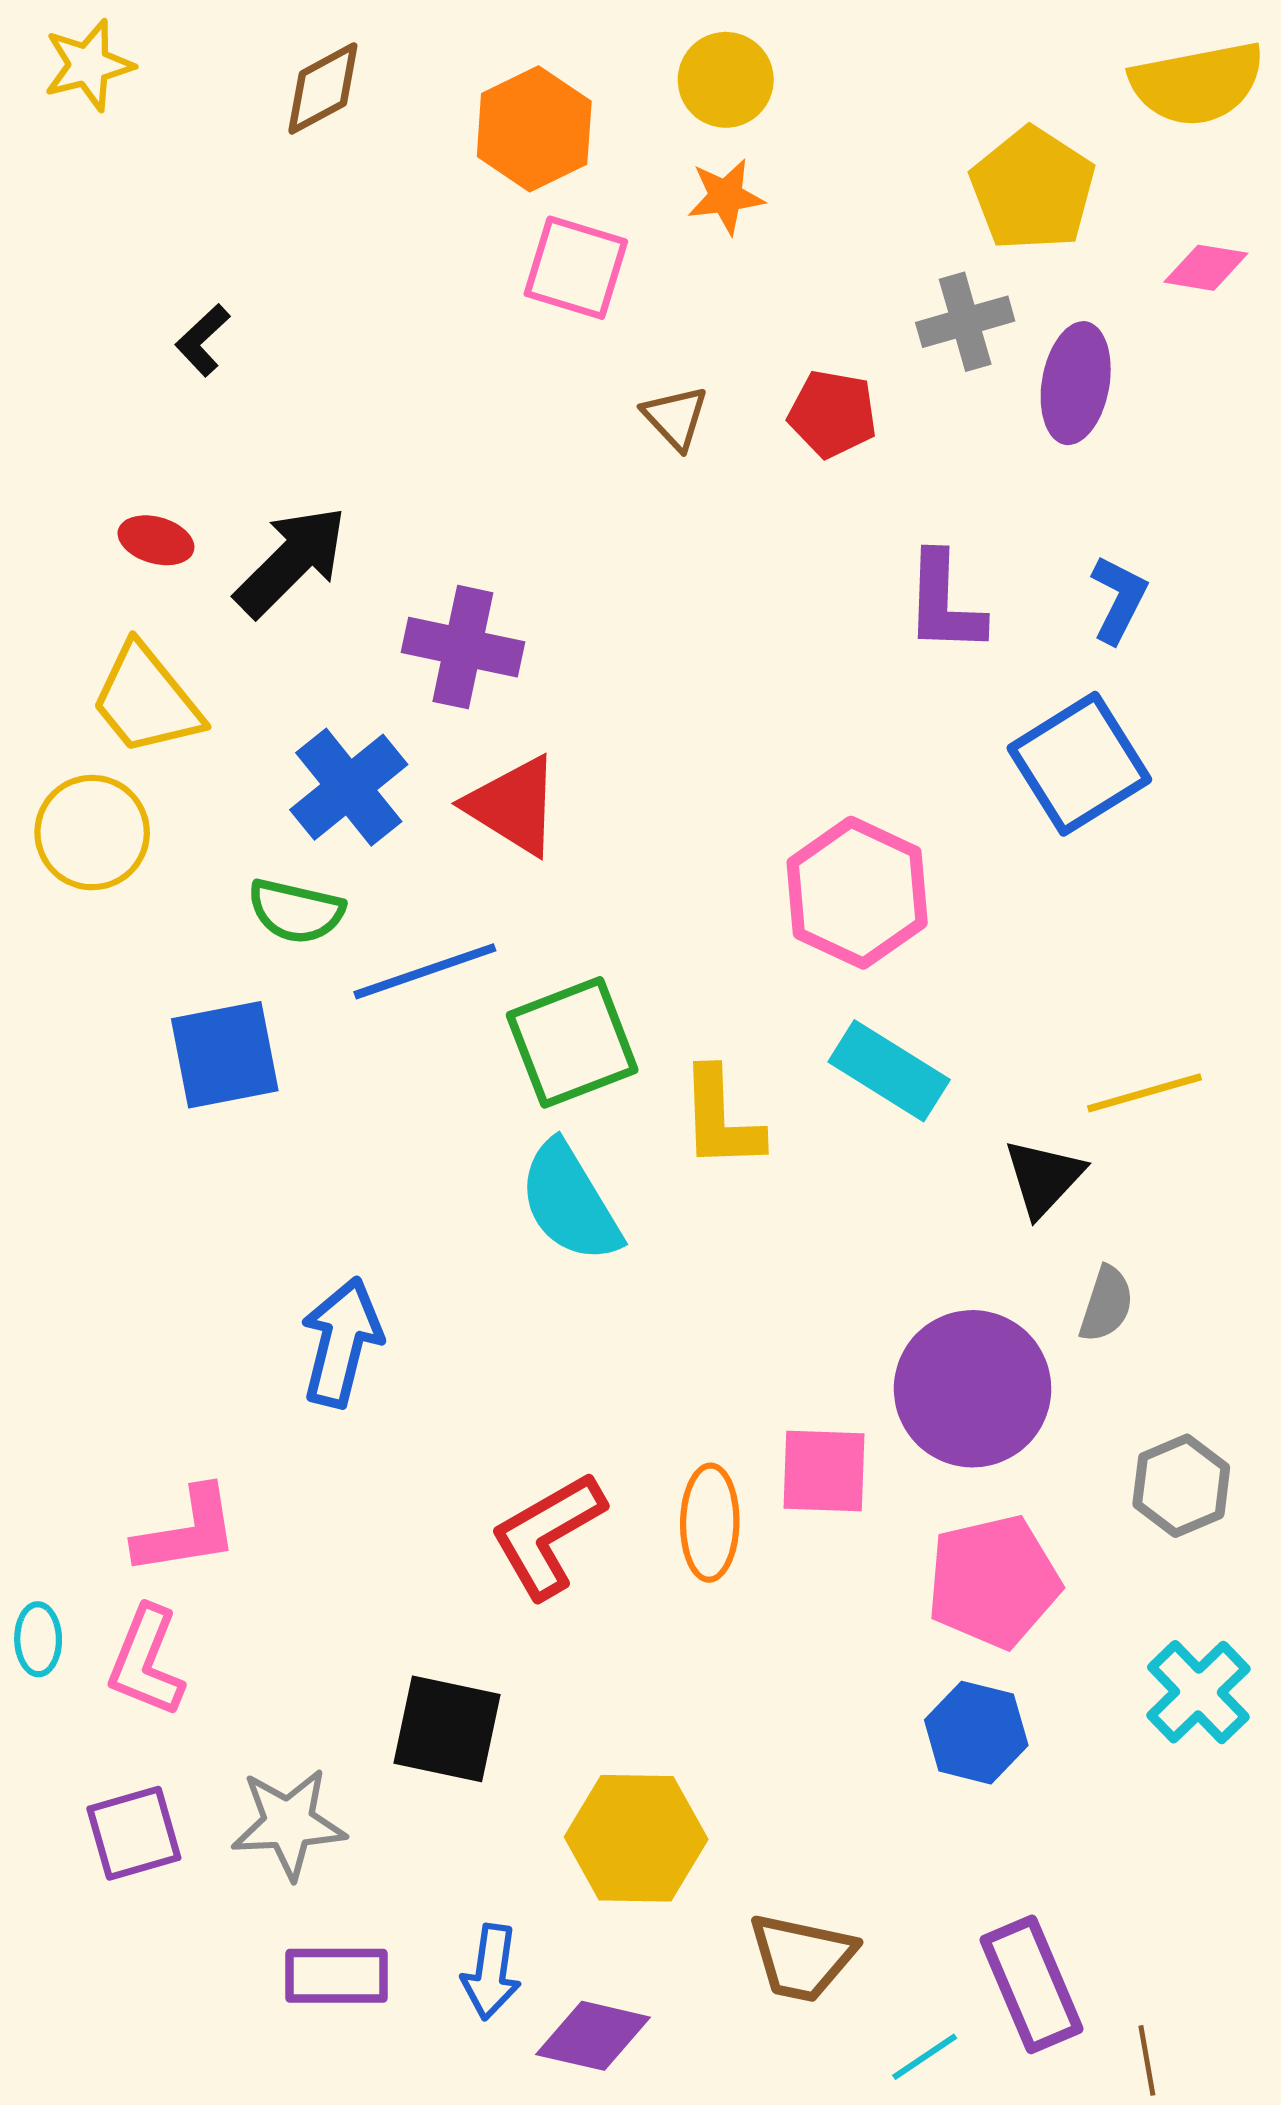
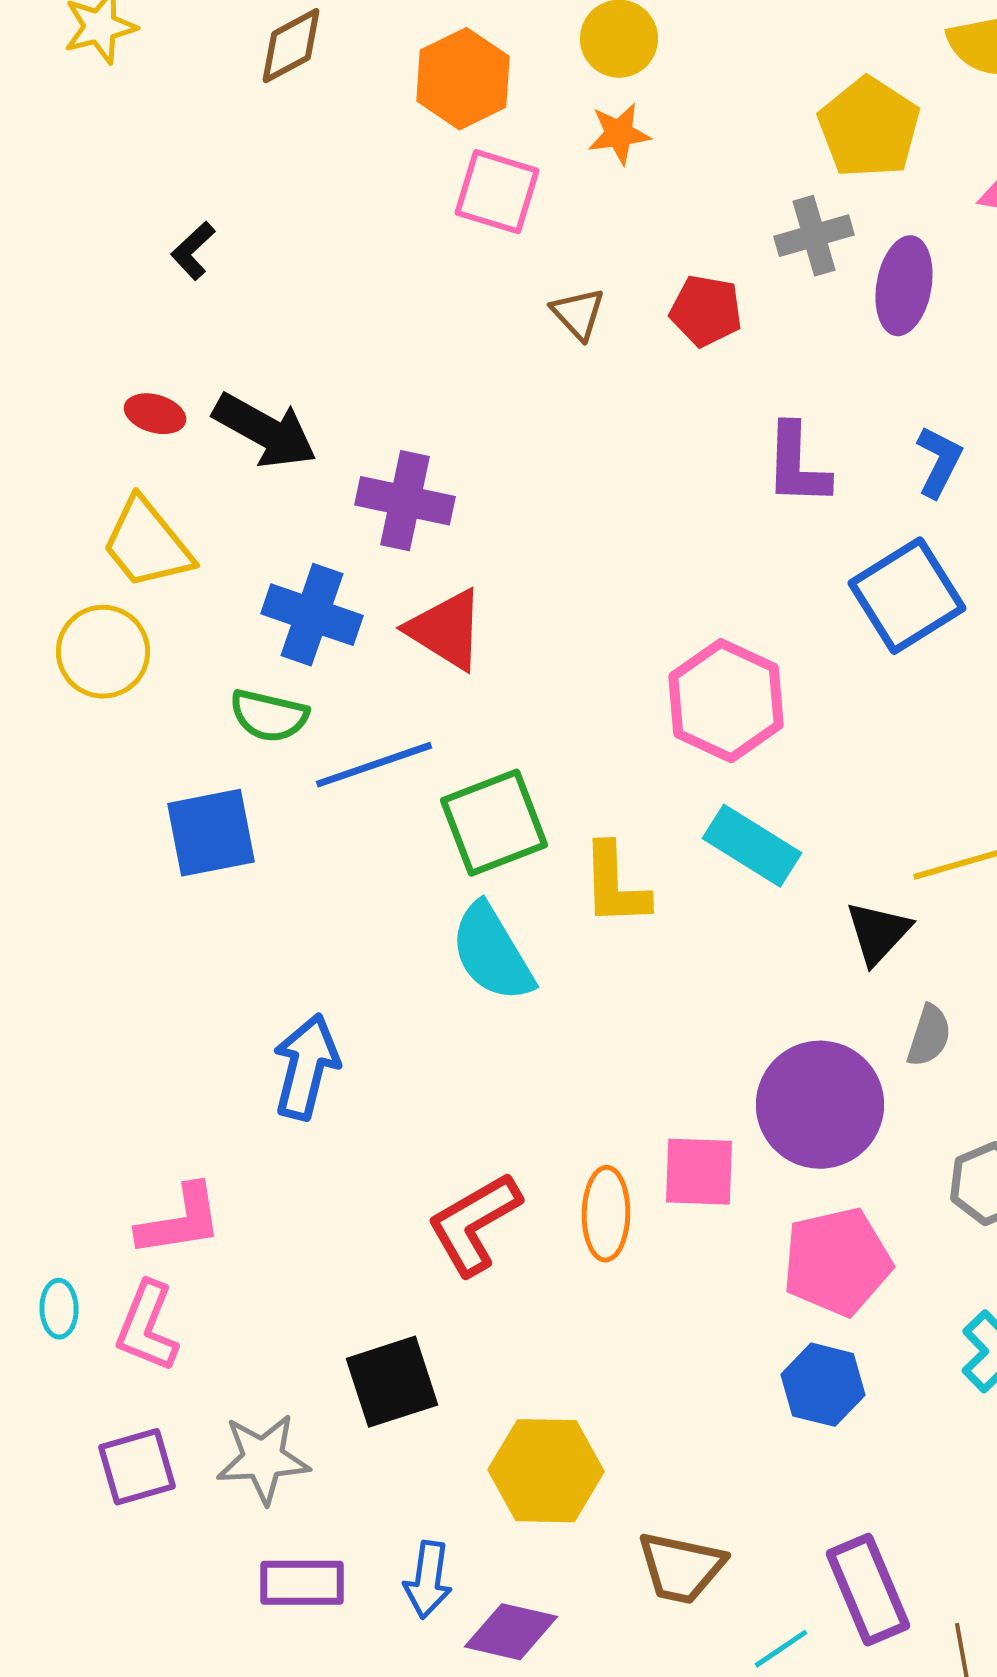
black arrow: (291, 561) -> (265, 431), turned 74
blue cross: (349, 787) -> (312, 615), turned -32
black square: (447, 1729) -> (392, 1382), turned -30

